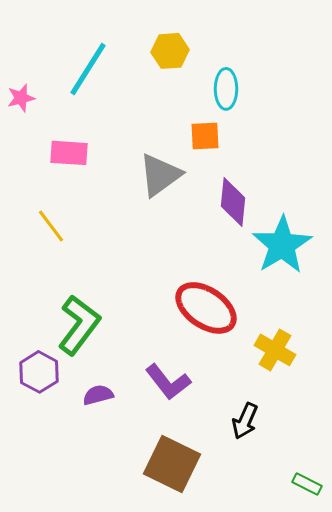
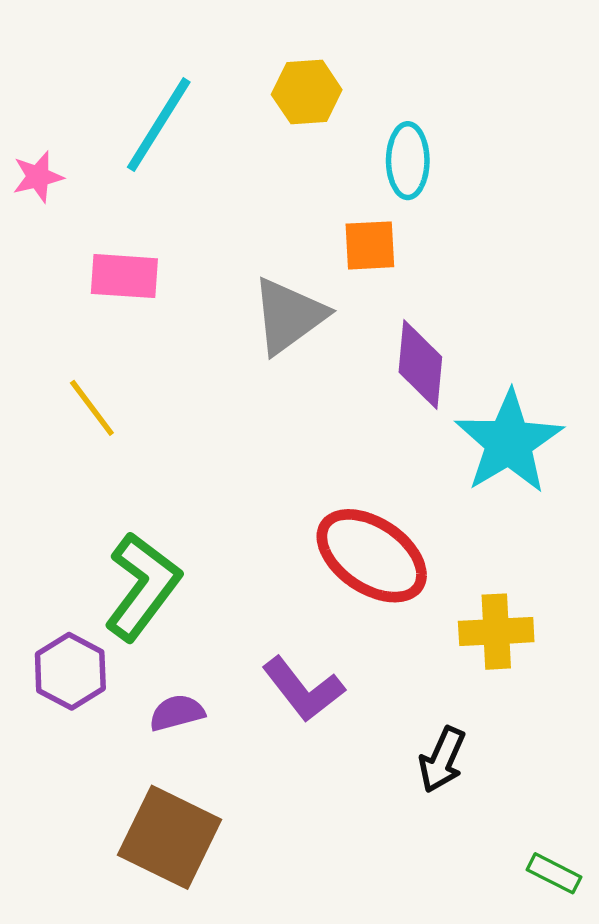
yellow cross: (275, 350) -> (496, 632), turned -33
brown square: (172, 464) -> (170, 837), moved

